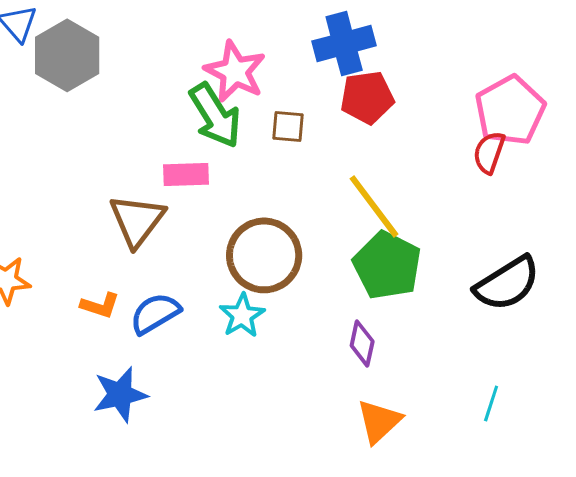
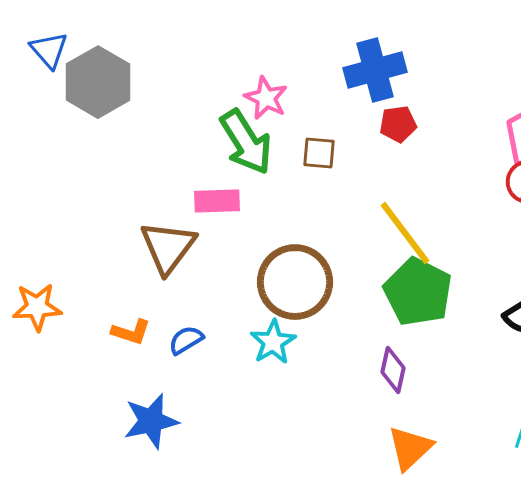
pink star: (235, 71) -> (266, 98), size x0.7
red pentagon: (367, 97) -> (398, 124), size x0.7
blue semicircle: (155, 313) -> (186, 340), size x0.7

